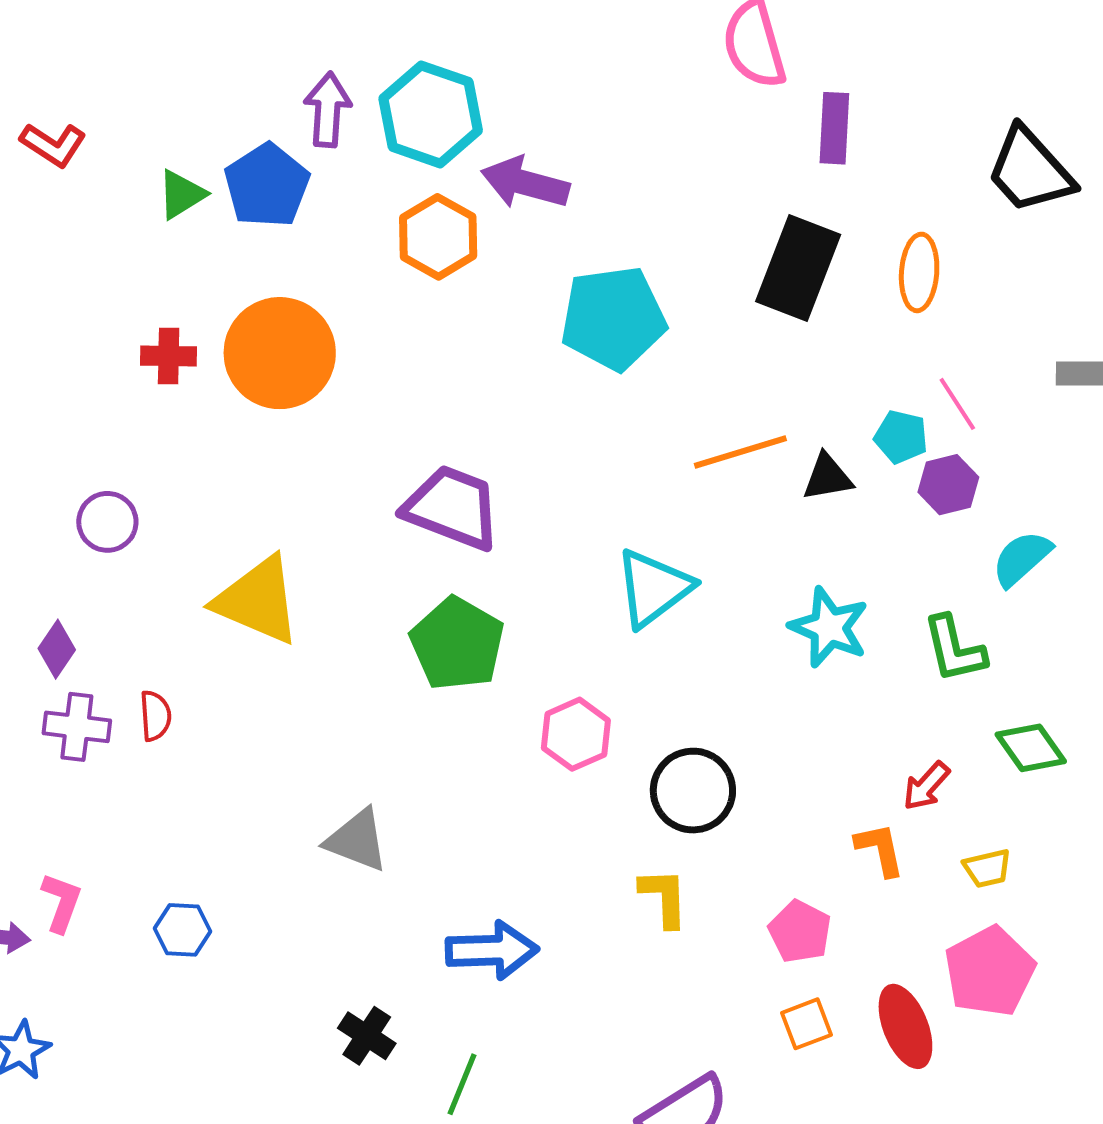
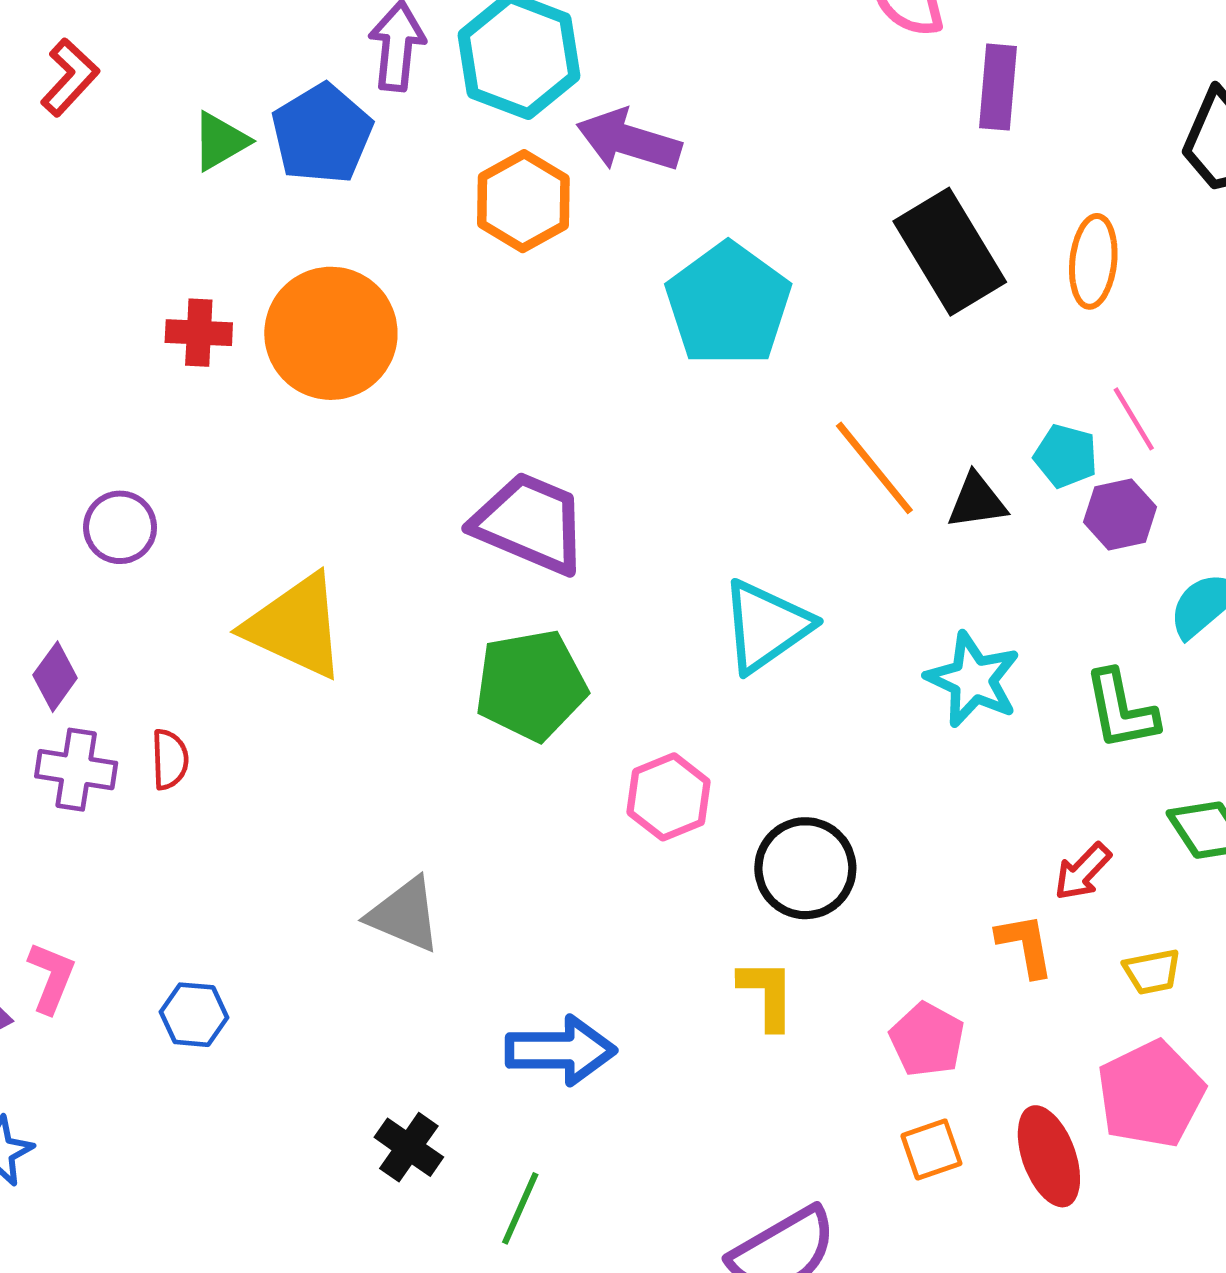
red L-shape: (53, 145) -> (70, 77), turned -82
black rectangle: (798, 268) -> (950, 252), turned -54
cyan pentagon: (613, 318) -> (728, 304), turned -30
orange line: (740, 452) -> (874, 468), turned 66
green pentagon: (457, 644) -> (531, 685), turned 30

